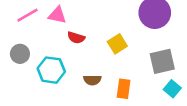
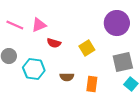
pink line: (27, 15) -> (15, 25), turned 54
pink triangle: (57, 15) -> (39, 25), turned -35

